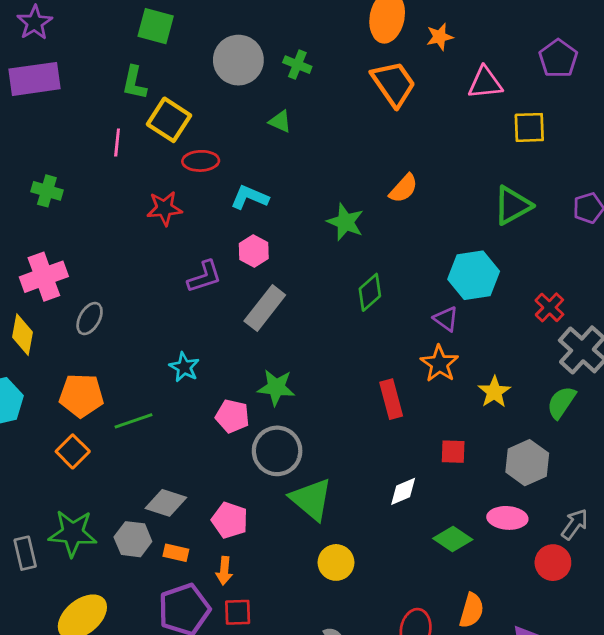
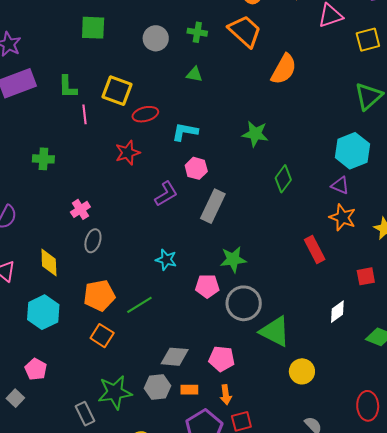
gray circle: (238, 60) -> (156, 38), size x0.7
green L-shape: (134, 83) -> (68, 87), moved
orange trapezoid: (394, 84) -> (245, 31), moved
orange semicircle: (404, 188) -> (284, 69), moved, size x1.4
pink cross: (44, 277) -> (80, 209), moved, size x0.6

